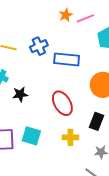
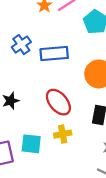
yellow cross: (70, 137) -> (63, 134), moved

